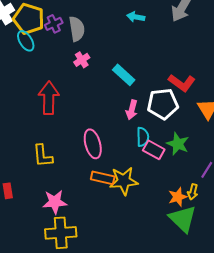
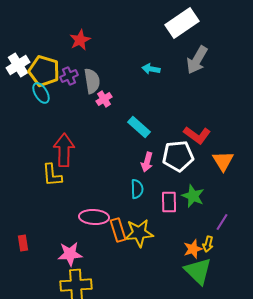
pink cross: (82, 60) -> (104, 99), moved
cyan semicircle: (143, 137) -> (137, 189), moved
pink ellipse: (93, 144) -> (94, 217), moved, turned -72
pink rectangle: (154, 150) -> (169, 202), turned 60
yellow L-shape: (43, 156) -> (52, 175), moved
orange rectangle: (103, 178) -> (118, 230), turned 60

